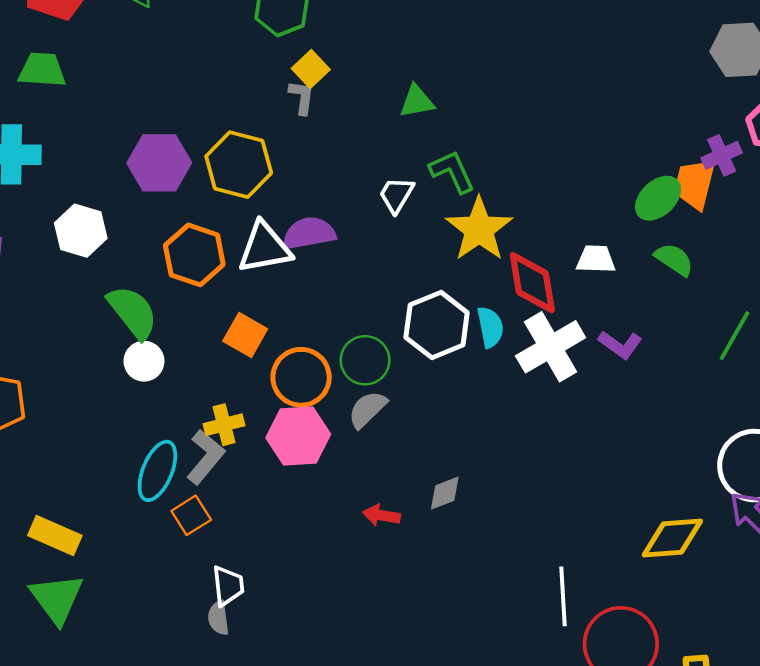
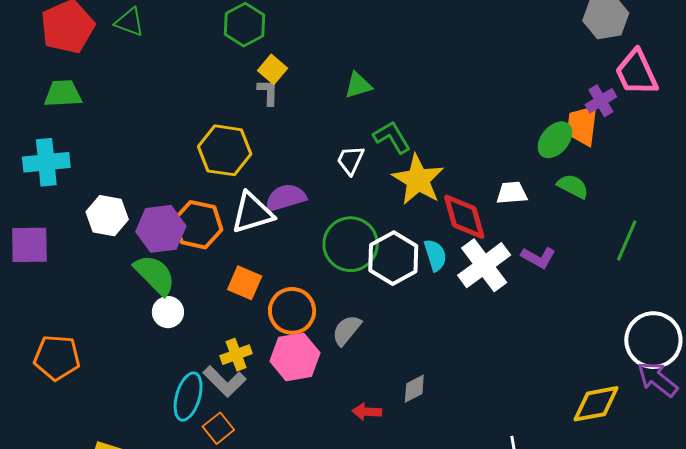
purple hexagon: (159, 163) -> (161, 229), moved
green circle: (365, 360) -> (351, 244), moved, size x1.4
gray L-shape: (206, 457) -> (224, 381), turned 102

